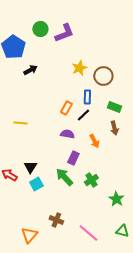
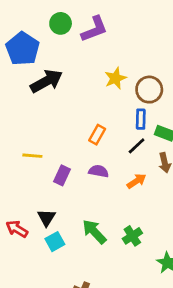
black arrow: (30, 70) -> (46, 81), size x1.6
blue rectangle: (87, 97) -> (141, 119), moved
black line: (83, 115) -> (137, 146), moved
orange arrow: (94, 141) -> (137, 181), turned -96
purple rectangle: (73, 158) -> (62, 175), moved

